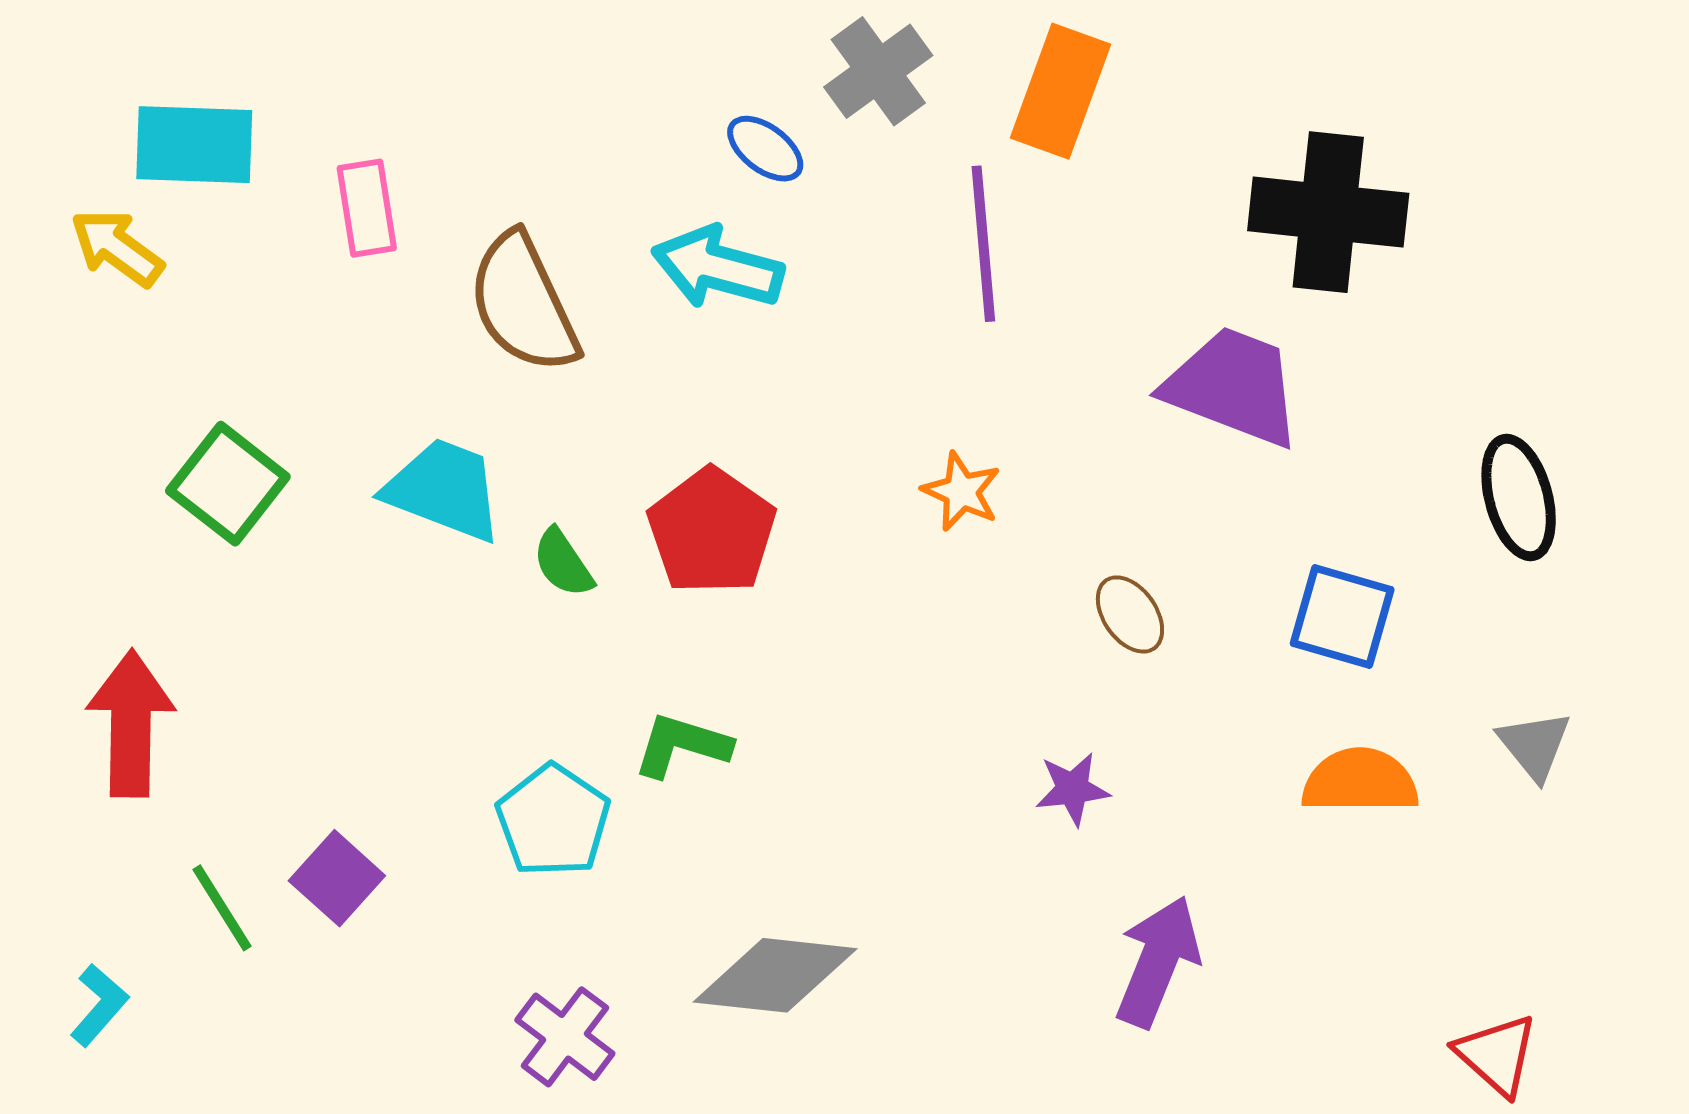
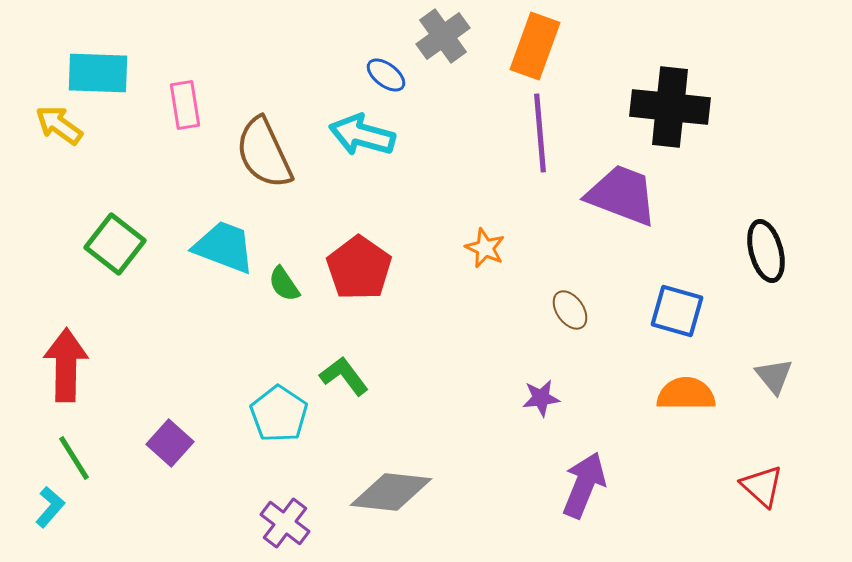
purple line: (983, 244) -> (540, 133), moved
green L-shape: (682, 745) -> (344, 376), turned 36
green line: (222, 908) -> (74, 458), moved
red triangle: (1497, 1055) -> (762, 486), moved

